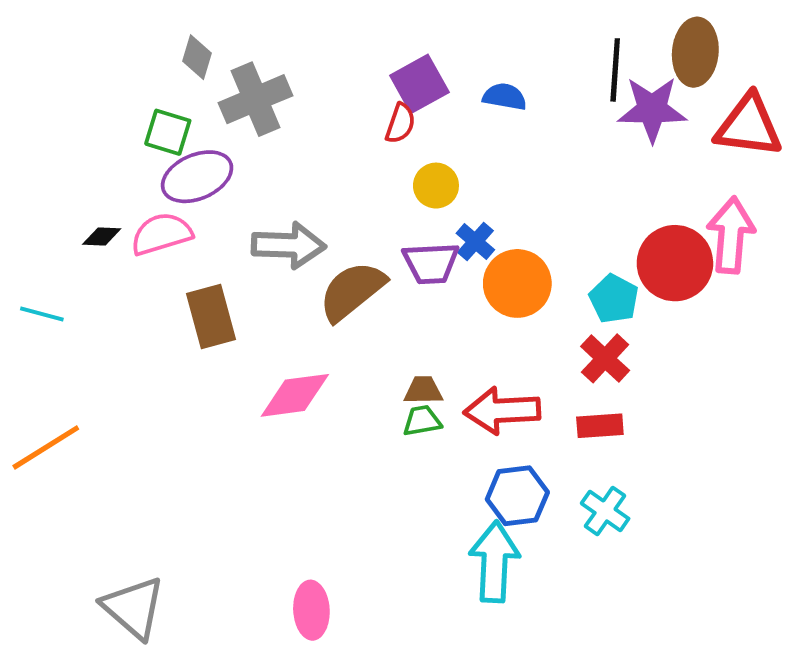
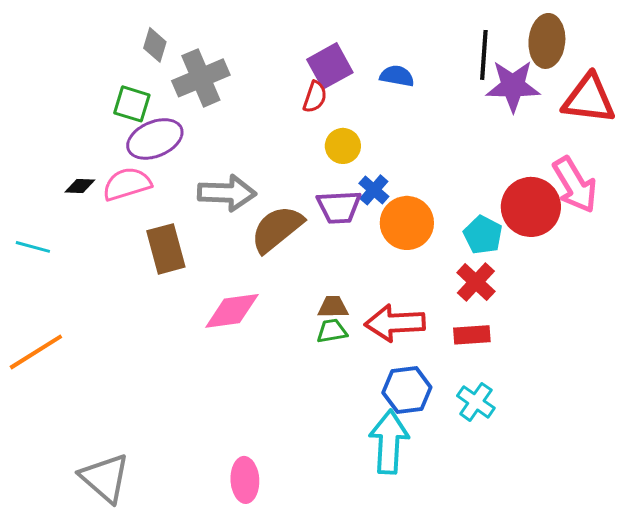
pink arrow: (731, 235) -> (575, 185), turned 144

